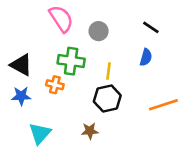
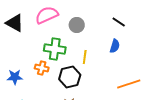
pink semicircle: (61, 19) -> (47, 15), turned -80
black triangle: (21, 65) -> (15, 23), moved
black hexagon: (107, 98) -> (70, 77), moved

